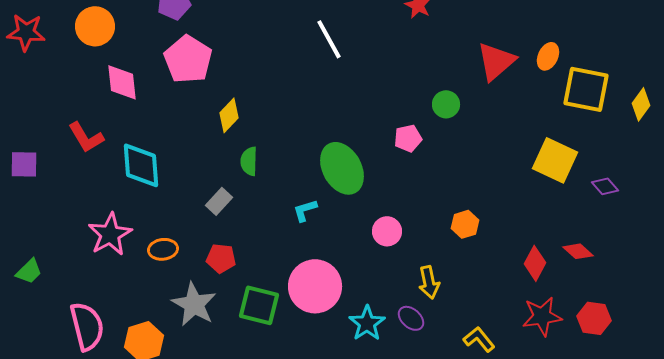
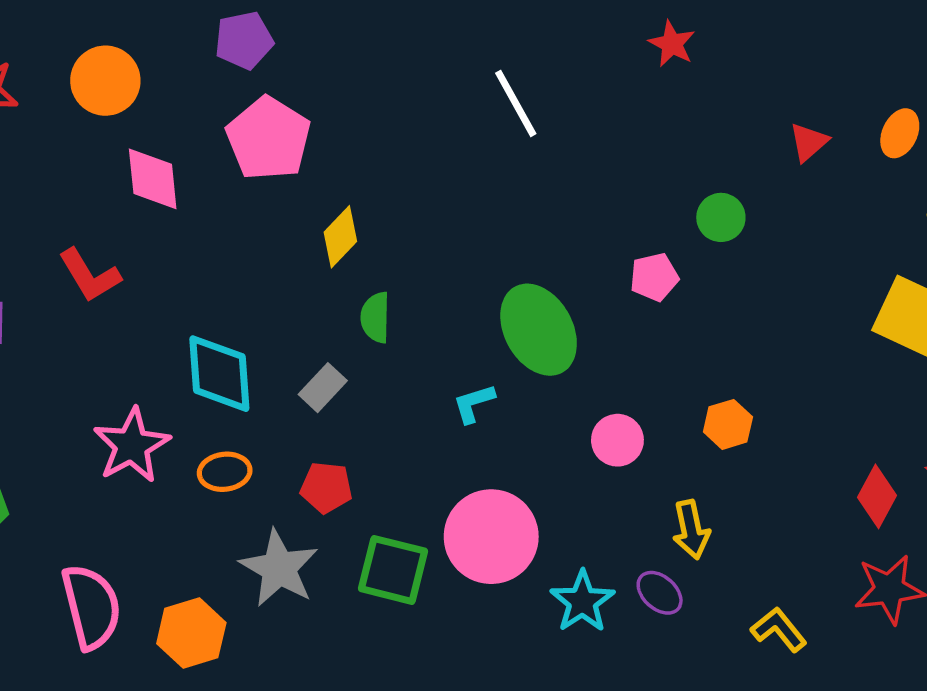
red triangle: (496, 61) -> (809, 142), size x0.6
cyan diamond: (141, 165) -> (219, 374), moved
orange hexagon: (465, 224) -> (728, 424), moved

